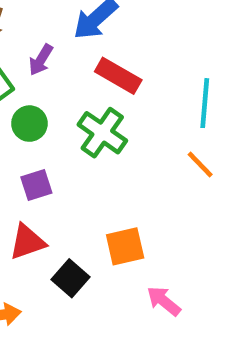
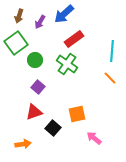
purple arrow: (41, 60) -> (40, 22), moved
red rectangle: (118, 76) -> (74, 39), turned -66
purple square: (36, 185) -> (38, 87), turned -32

